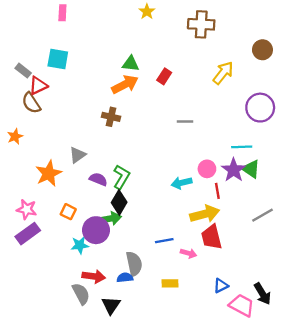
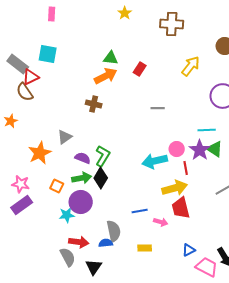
gray rectangle: (23, 71) -> (18, 64), size x1.5
cyan arrow: (182, 183) -> (155, 161), size x1.4
green arrow: (110, 219) -> (82, 178), moved

